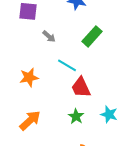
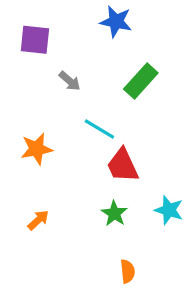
orange arrow: (30, 120) -> (38, 220), size x0.6

